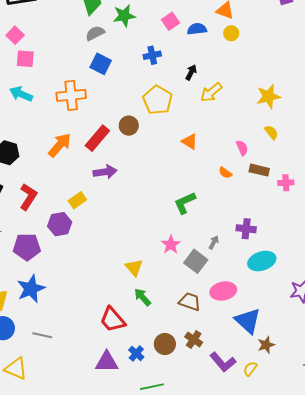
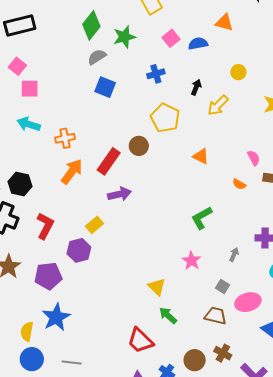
yellow circle: (231, 33) -> (238, 72), moved
orange cross: (71, 95) -> (65, 138), moved, size x0.7
gray square: (196, 261) -> (222, 287), moved, size x0.6

